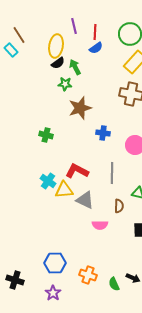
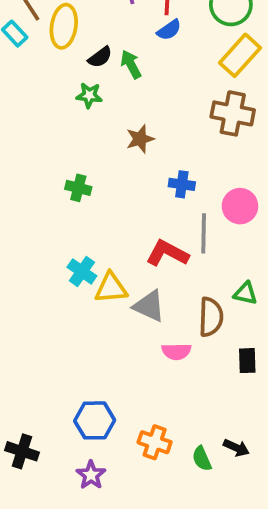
yellow ellipse: (56, 46) -> (64, 26), moved
green star: (65, 84) -> (89, 95), moved
brown star: (80, 108) -> (140, 139), size x0.7
red L-shape: (77, 171) -> (167, 253), moved
gray line: (112, 173) -> (204, 233), moved
brown semicircle: (119, 206) -> (211, 317), size x1.5

